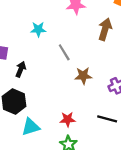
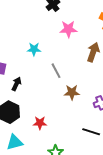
red star: (68, 119) -> (40, 123), moved
cyan triangle: (31, 127) -> (15, 142), moved

